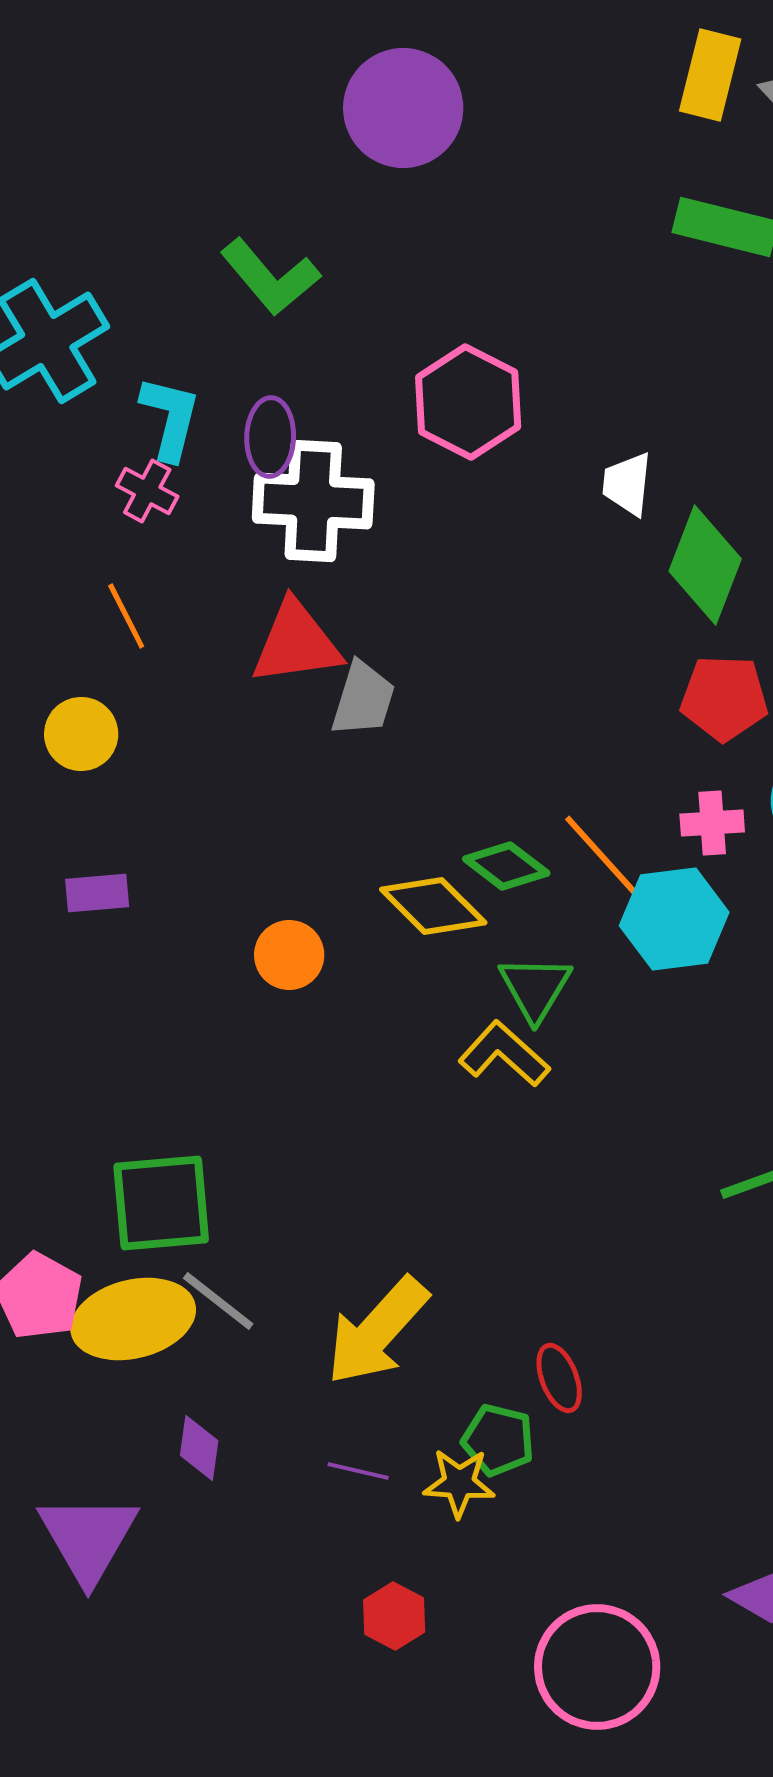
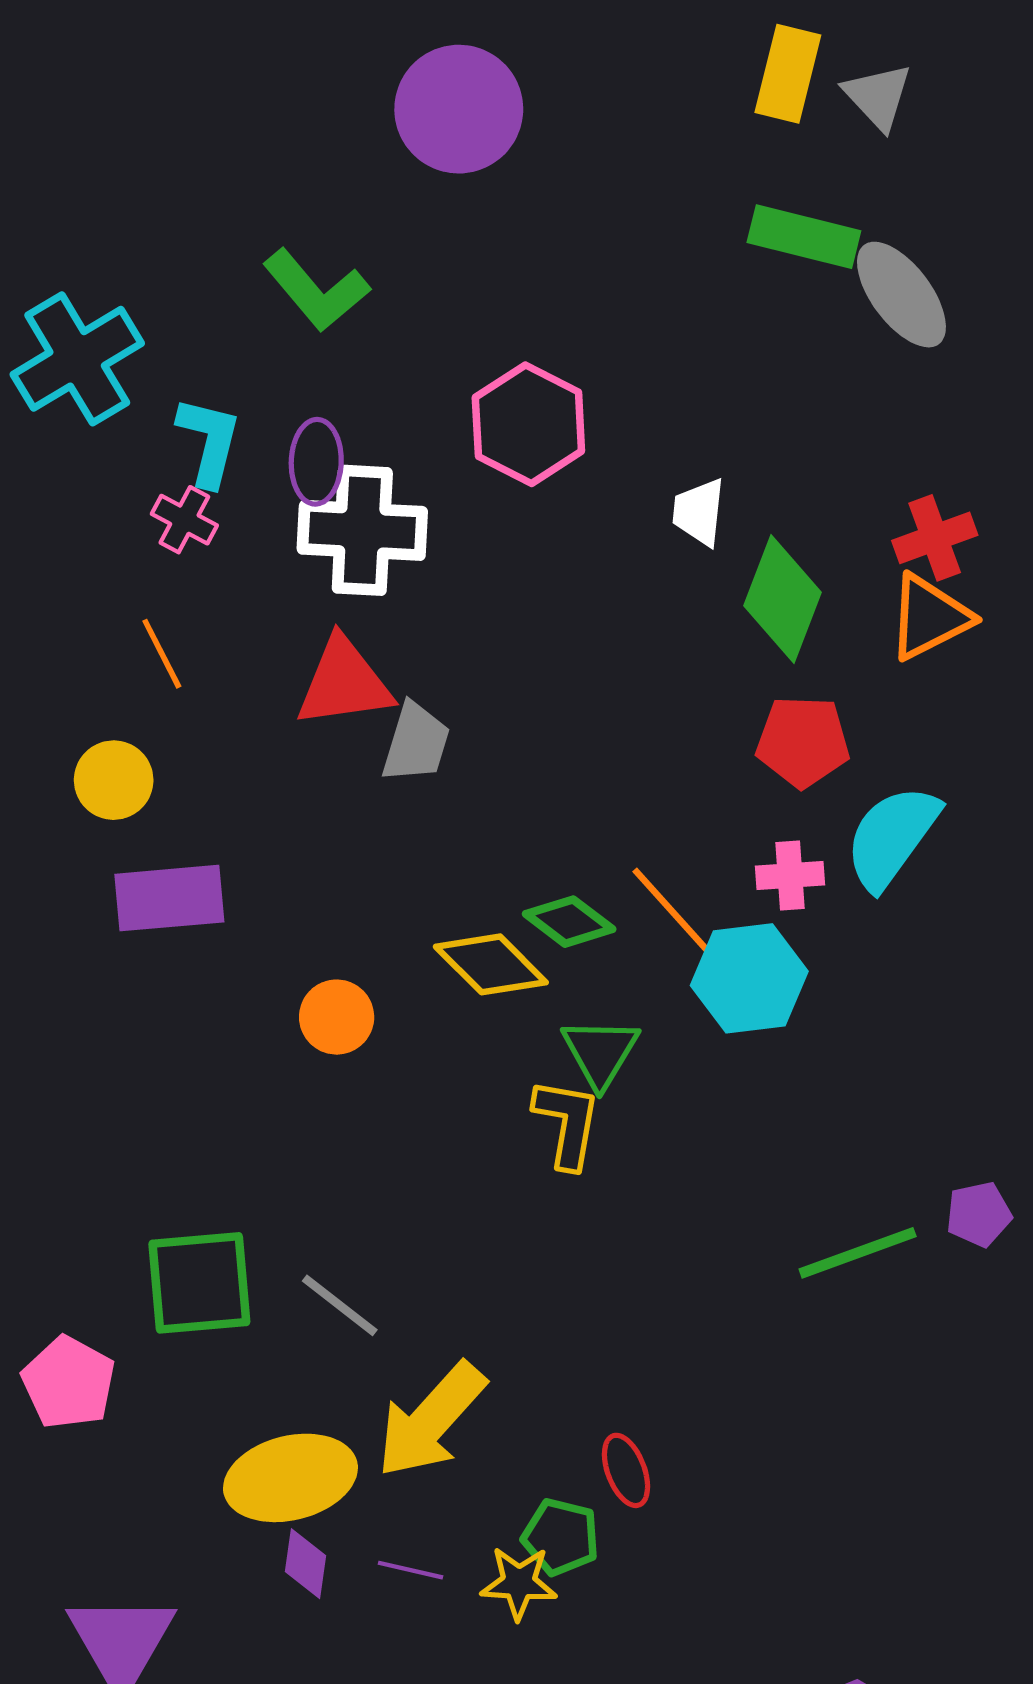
purple rectangle: (97, 893) -> (169, 898), moved, size x1.6
yellow L-shape: (504, 1054) -> (567, 1123), turned 58
gray line: (218, 1301) -> (340, 1305), moved
yellow ellipse: (133, 1319) -> (290, 1478), moved
purple diamond: (199, 1448) -> (305, 1564), moved

